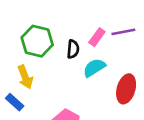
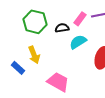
black semicircle: (73, 49) -> (62, 28), turned -104
yellow arrow: (25, 77) -> (34, 55), moved

